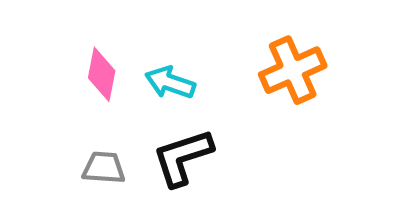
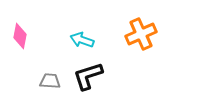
pink diamond: (102, 74) -> (20, 36), moved

